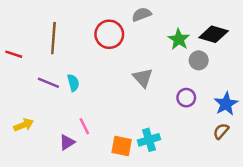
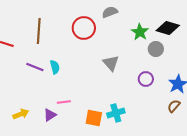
yellow arrow: (24, 125) -> (21, 114), moved
pink line: (84, 126) -> (64, 102), turned -72

